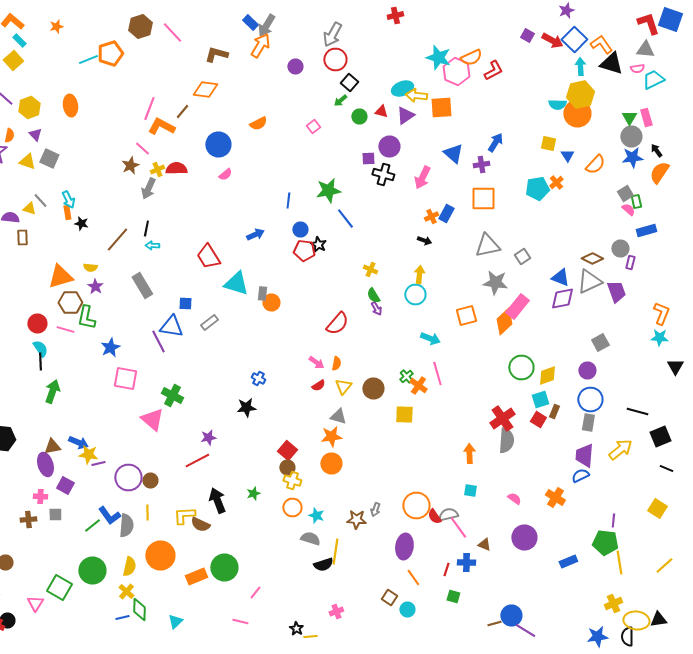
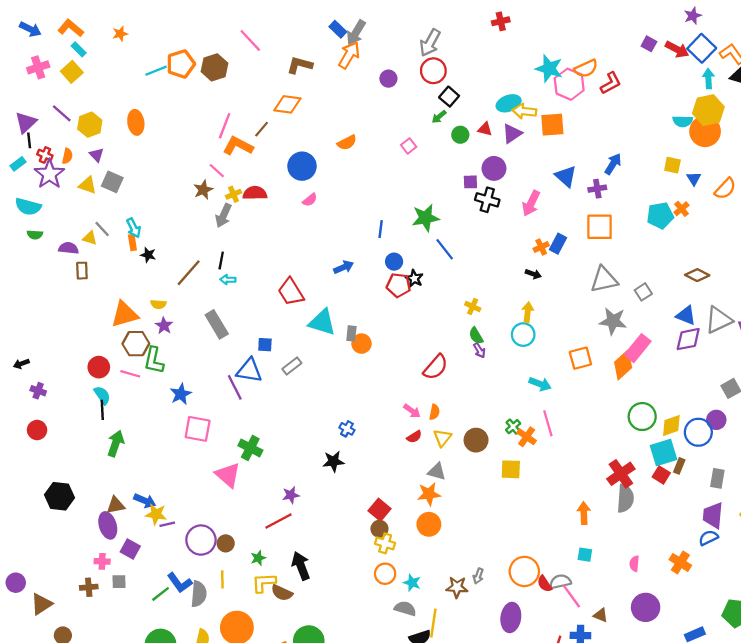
brown hexagon: (140, 26) -> (214, 67), moved
brown diamond: (592, 258) -> (697, 275), moved
cyan square: (540, 400) -> (664, 452), size x1.4
blue circle: (590, 400) -> (698, 432), moved
green star: (253, 494) -> (258, 558), moved
pink semicircle: (514, 498) -> (634, 564), turned -120

